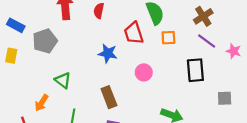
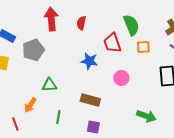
green triangle: (63, 80) -> (49, 85), turned -42
brown rectangle: (109, 97) -> (90, 100), turned -54

